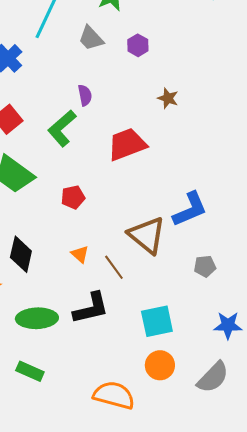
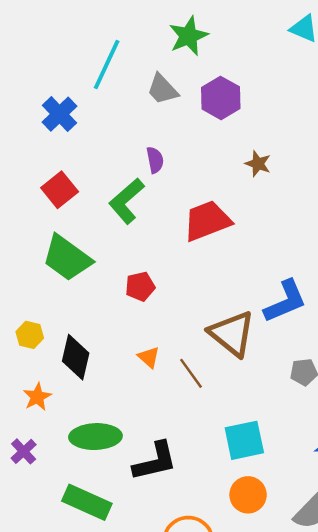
purple hexagon: (138, 45) -> (221, 98), size x1.5
black L-shape: (91, 308) -> (155, 461), moved
green rectangle: (30, 371) -> (87, 502), size x1.4

